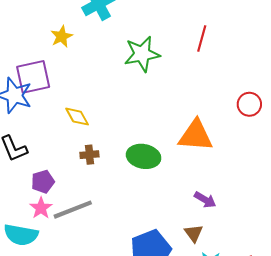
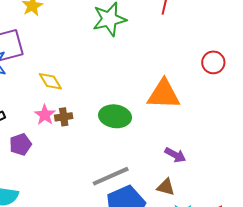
pink star: (41, 208) -> (45, 115), moved
gray line: (73, 210) -> (111, 176), moved
brown triangle: (194, 233) -> (166, 187), turned -36

